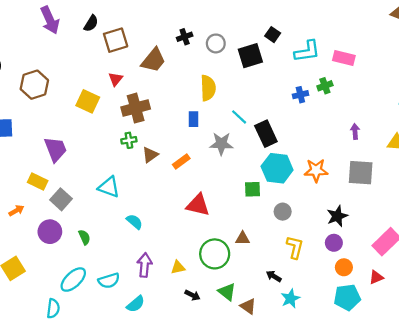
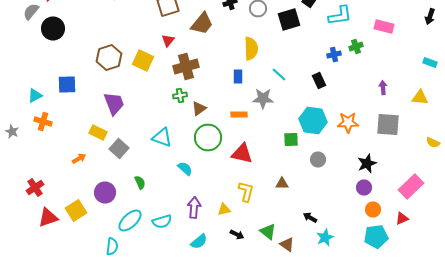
pink rectangle: (344, 58) -> (384, 26), moved
brown hexagon: (34, 85) -> (109, 58), moved
black rectangle: (266, 134) -> (319, 80), moved, size x0.7
orange rectangle: (181, 161) -> (239, 114), moved, turned 35
purple circle: (50, 232) -> (105, 192), moved
yellow L-shape: (295, 247) -> (246, 192), moved
green circle: (215, 254) -> (208, 138), moved
cyan semicircle: (136, 304) -> (199, 242), moved

